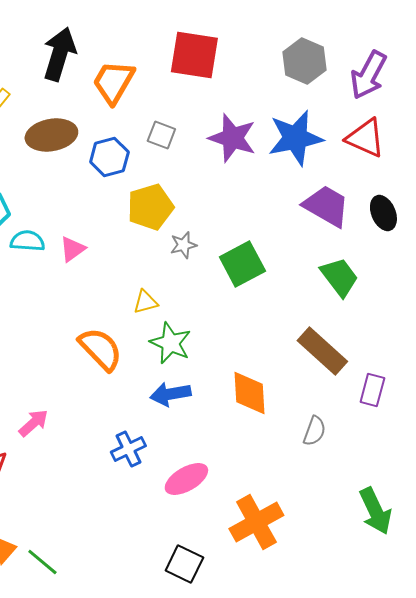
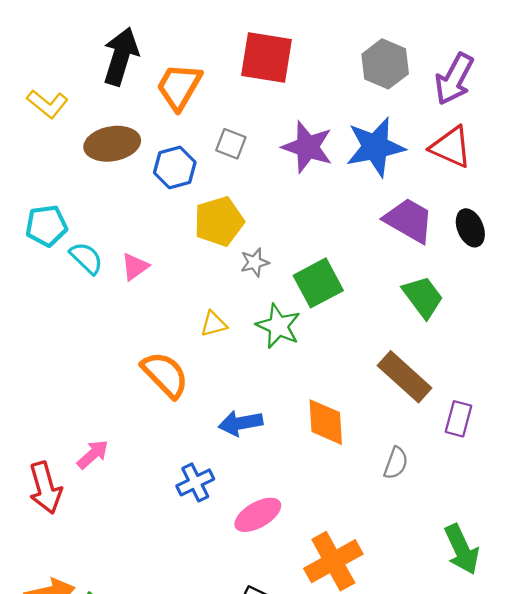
cyan semicircle: (27, 241) -> (86, 258), turned 40
green star: (170, 343) -> (278, 326), moved

